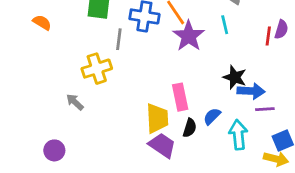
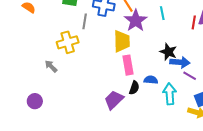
purple line: (265, 109) -> (190, 76), turned 32
blue semicircle: (212, 116) -> (151, 80), turned 48
yellow trapezoid: (157, 118) -> (122, 41), moved
purple trapezoid: (162, 145) -> (114, 100), turned -80

